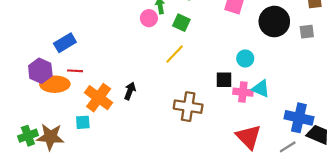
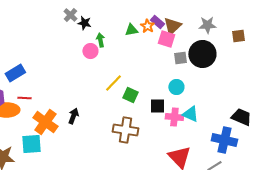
green square: (181, 23) -> (130, 95), moved
gray square: (307, 32) -> (180, 58), moved
cyan square: (83, 122) -> (31, 144), size x1.5
black trapezoid: (318, 135) -> (241, 117), moved

